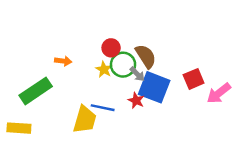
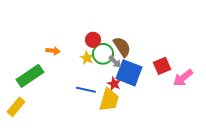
yellow trapezoid: (85, 120) -> (109, 100), moved
yellow rectangle: (19, 128) -> (16, 107), turned -54

